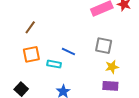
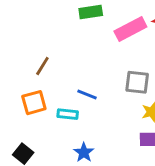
brown line: (30, 27) -> (42, 66), moved

